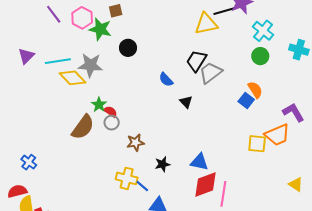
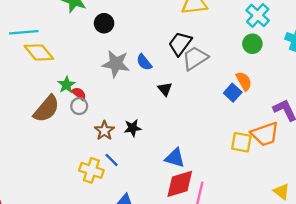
gray star: (90, 65) -> (116, 64), moved
brown star: (135, 143) -> (104, 131), turned -30
black star: (162, 164) -> (133, 128), moved
blue line: (142, 186) -> (112, 160), moved

